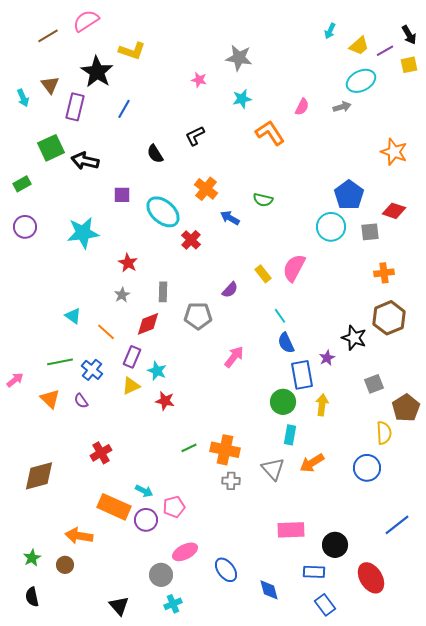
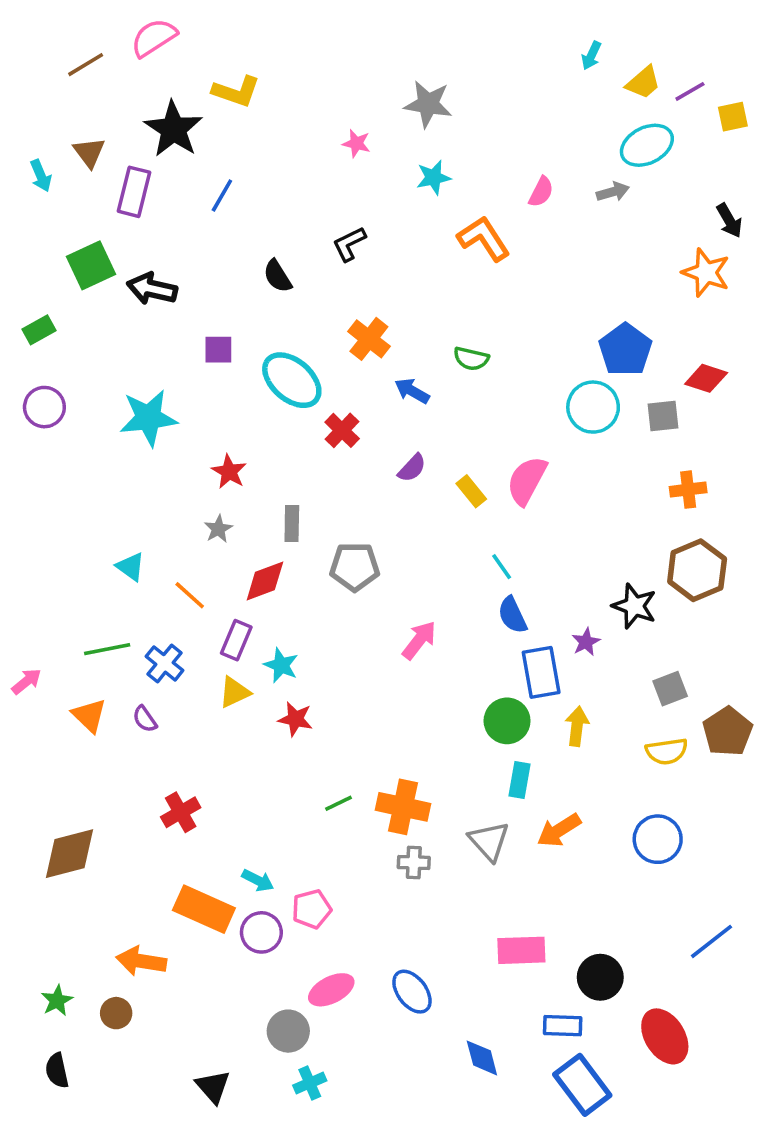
black arrow: (409, 35) -> (729, 221), moved
purple semicircle: (230, 290) -> (412, 468), moved
yellow semicircle: (384, 433) -> (667, 751), moved, turned 85
blue ellipse: (226, 570) -> (412, 992), moved
blue rectangle: (325, 605) -> (582, 1085), size x1.5

